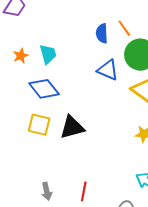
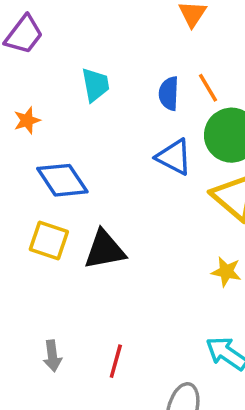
cyan trapezoid: (48, 54) -> (96, 85), moved

